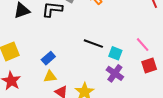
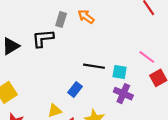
blue rectangle: (48, 58) -> (75, 89), moved

